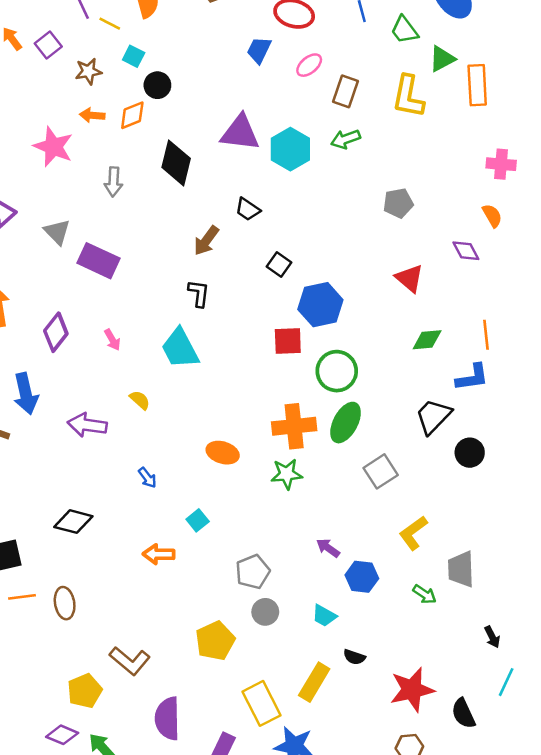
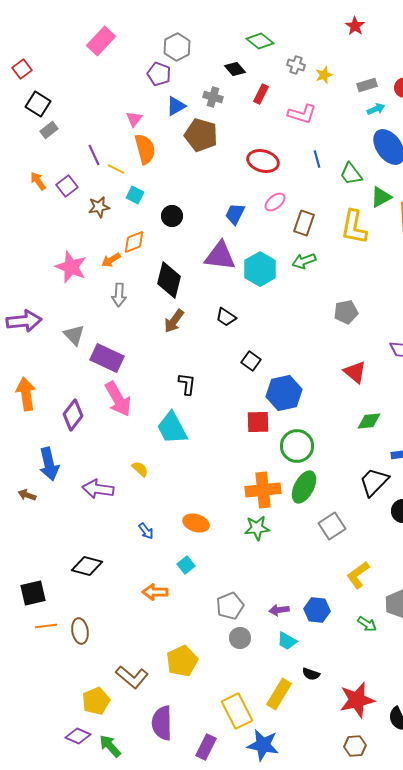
blue trapezoid: (259, 50) -> (235, 214), moved
black circle: (157, 85) -> (172, 216), moved
orange arrow: (92, 115) -> (111, 260), moved, turned -36
brown arrow: (206, 241) -> (174, 321), moved
pink arrow: (112, 340) -> (118, 399), moved, size x2.0
orange ellipse: (223, 453) -> (196, 523), moved
purple arrow: (328, 548) -> (279, 610), moved, turned -42
yellow pentagon: (215, 641) -> (182, 661), moved

